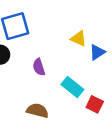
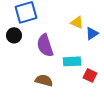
purple semicircle: (39, 67) -> (45, 45), size x1.6
cyan rectangle: (72, 87) -> (72, 61), turned -42

